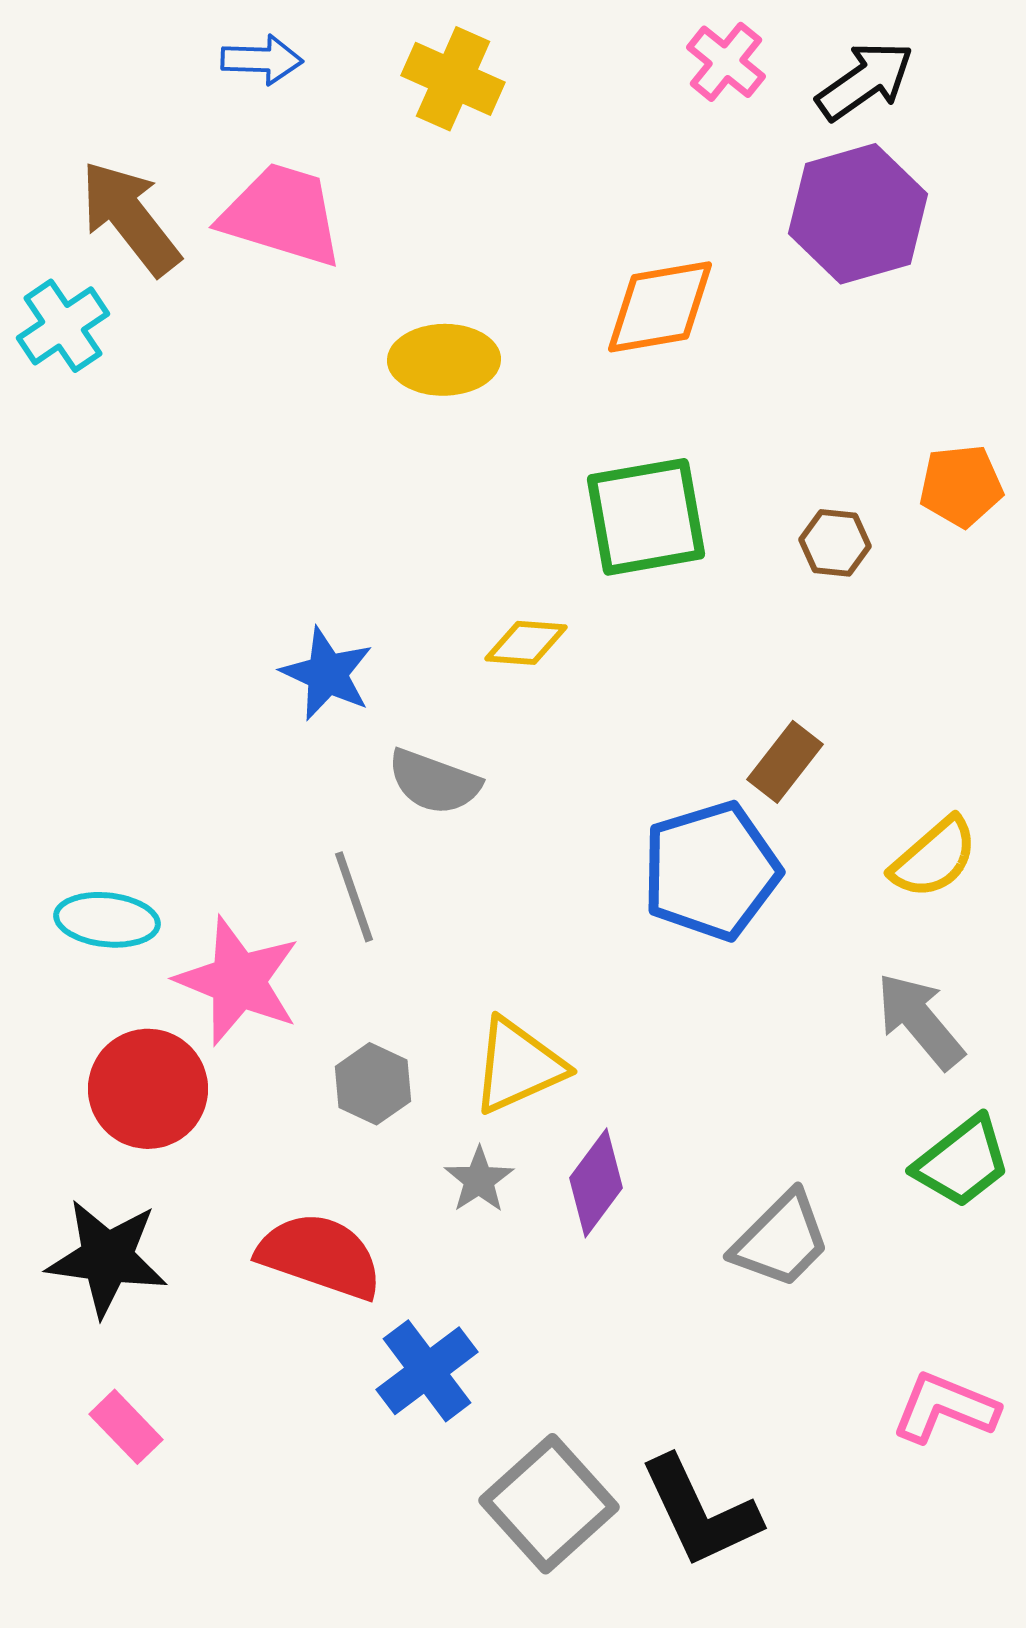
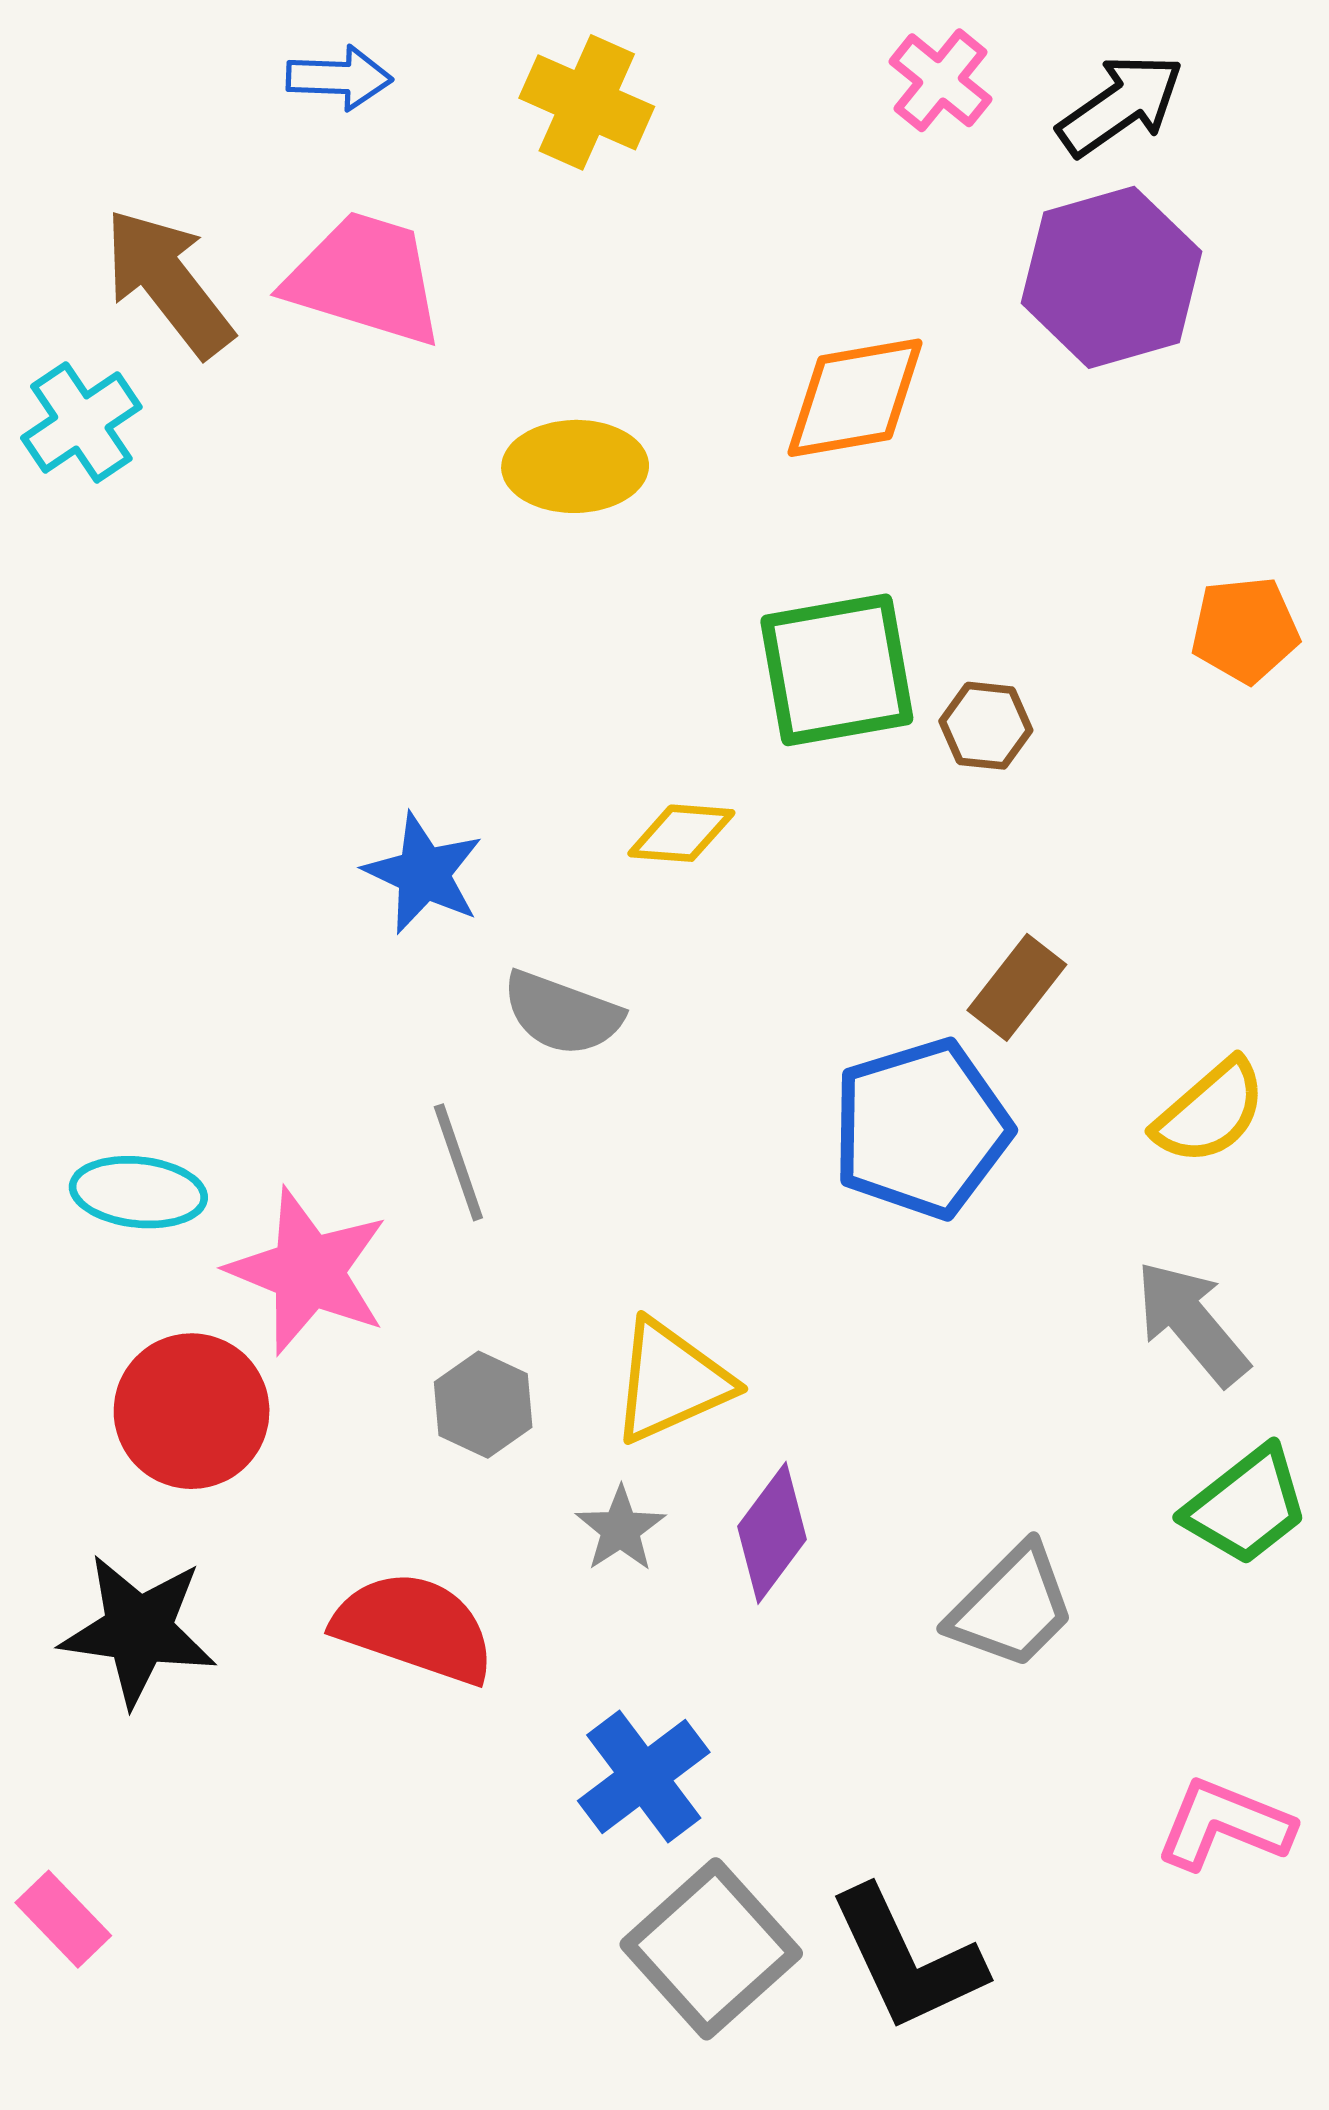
brown hexagon: (835, 543) -> (986, 726), moved
blue cross: (427, 1371) -> (644, 1777), moved
pink rectangle: (126, 1427) -> (63, 1919), moved

